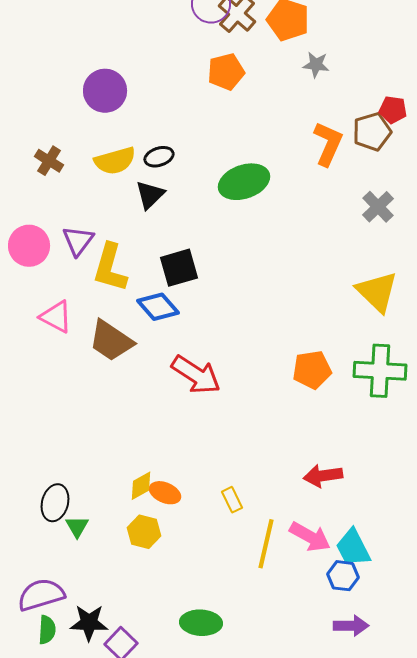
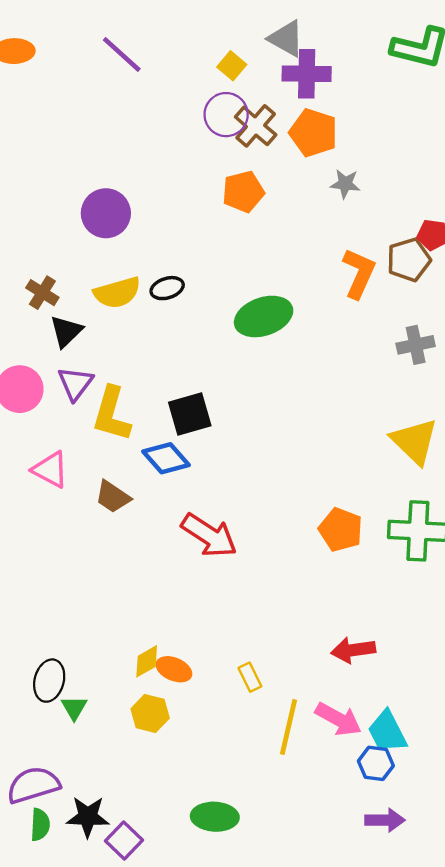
black triangle: (150, 195) -> (66, 331), moved
gray cross: (378, 207) -> (416, 345), turned 32
brown trapezoid: (111, 341) -> (113, 497), size x0.7
orange pentagon: (312, 370) -> (341, 530), turned 30

